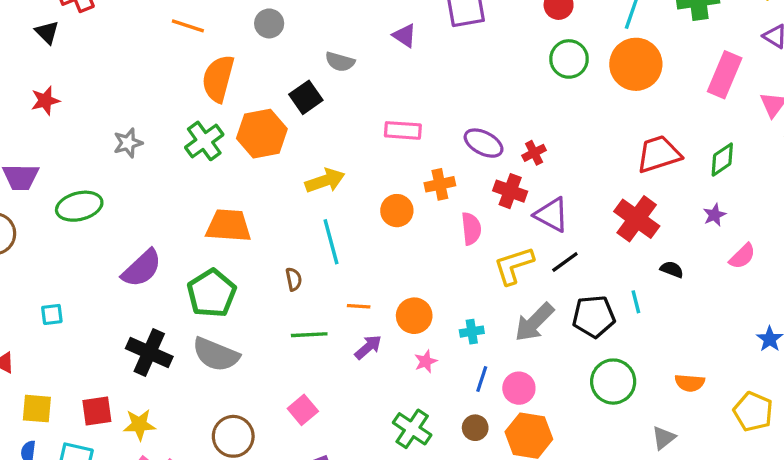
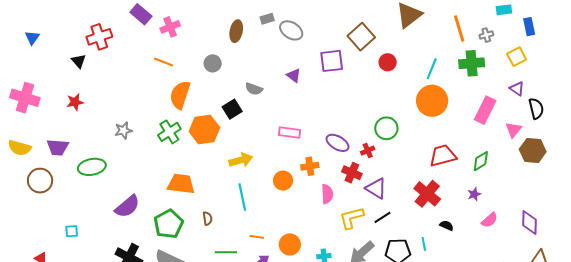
green circle: (569, 59) -> (386, 128), moved
brown semicircle: (294, 279) -> (207, 218), moved

